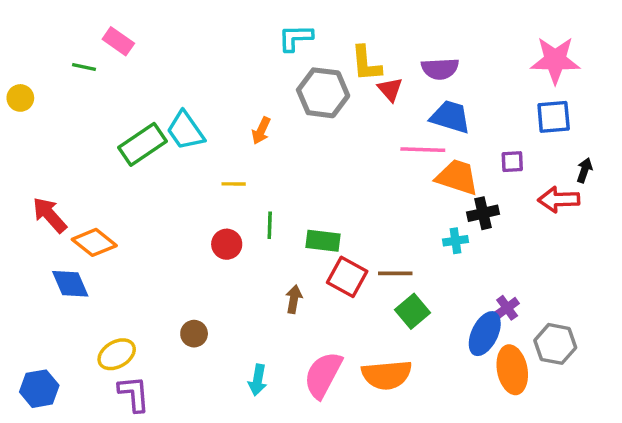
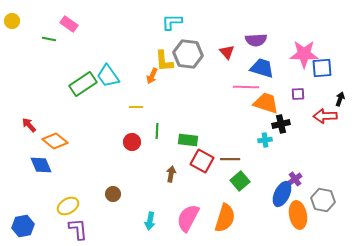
pink star: (555, 60) -> (304, 54), moved
yellow L-shape: (366, 64) -> (164, 61), moved
yellow circle: (20, 98) -> (12, 21), moved
red arrow: (50, 215) -> (29, 125), size x0.7
orange semicircle: (387, 375) -> (225, 218), turned -68

